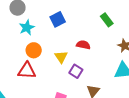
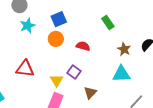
orange circle: (34, 50) -> (56, 39), moved
yellow triangle: (61, 57) -> (57, 80), moved

